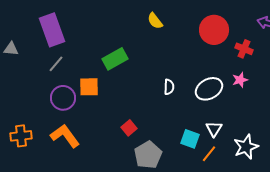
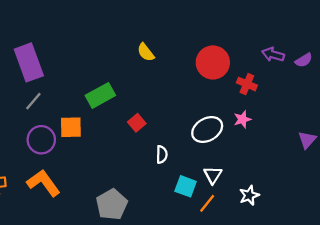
white semicircle: (169, 87) -> (162, 154), moved
red square: (129, 128) -> (137, 123), moved
white star: (246, 147) -> (249, 195), size x0.7
gray pentagon: (148, 155) -> (112, 204), moved

